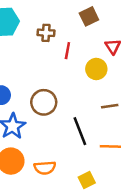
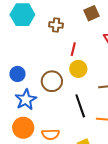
red line: (67, 51) -> (73, 49), moved
yellow circle: (96, 69) -> (78, 69), moved

